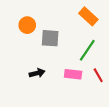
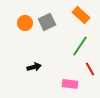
gray square: (50, 38) -> (47, 22), moved, turned -30
pink rectangle: (73, 74) -> (70, 84), moved

